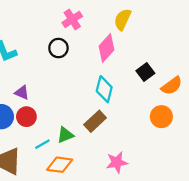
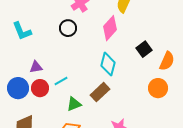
orange semicircle: (172, 86) -> (167, 61), turned -30
purple triangle: (22, 93) -> (36, 67), turned -32
cyan line: (42, 144) -> (61, 81), moved

